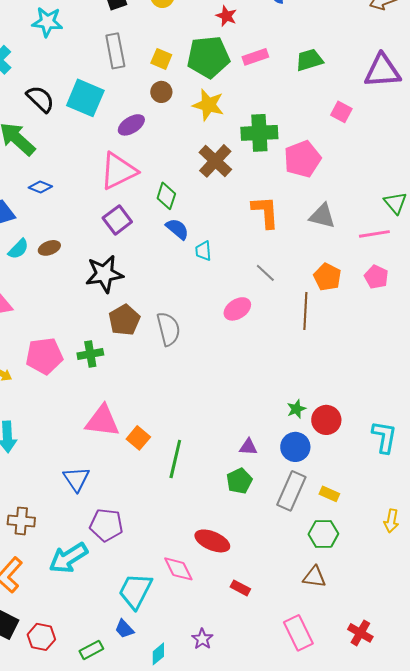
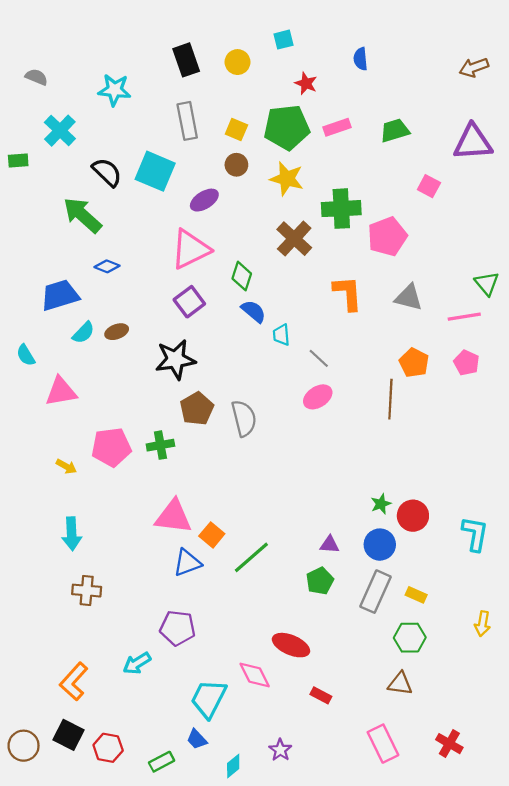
gray line: (265, 273) -> (319, 358), moved
green line: (175, 459) -> (251, 557), turned 36
blue triangle: (76, 479) -> (187, 563), moved, turned 44
brown cross: (21, 521) -> (87, 591), moved
cyan arrow: (68, 558) -> (137, 663), size x0.7

